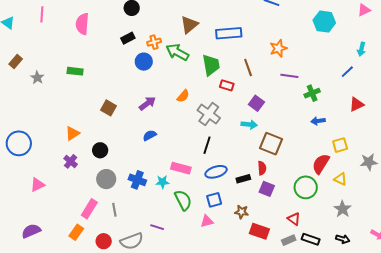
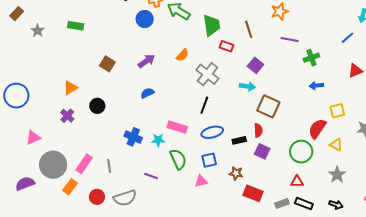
gray circle: (106, 179) -> (53, 165), moved, size x1.4
red triangle: (294, 219) -> (297, 182), moved, turned -40
purple line: (157, 227) -> (151, 176), moved

